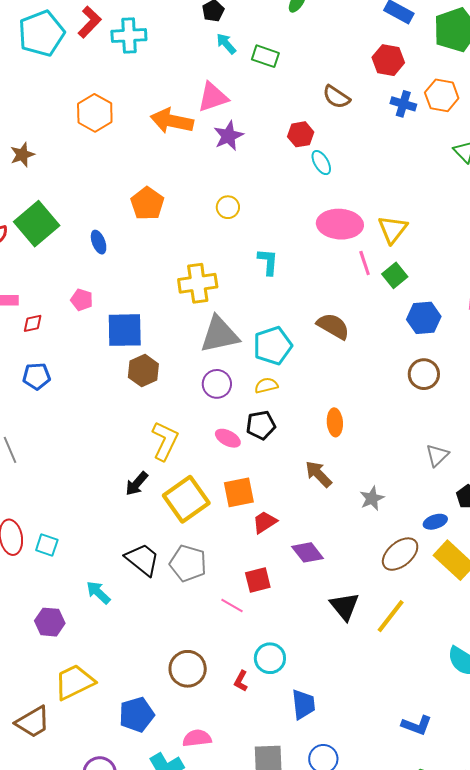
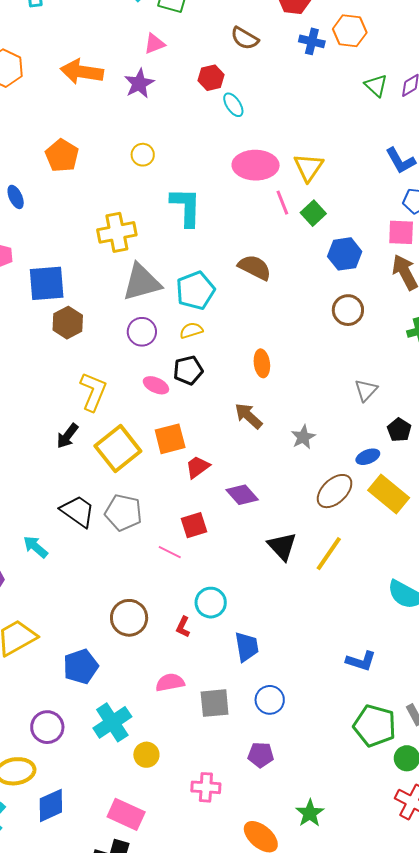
pink triangle: (213, 97) -> (154, 44), moved, size x0.7
cyan L-shape: (268, 262) -> (186, 207), size x1.5
pink semicircle: (197, 738) -> (170, 682), moved

